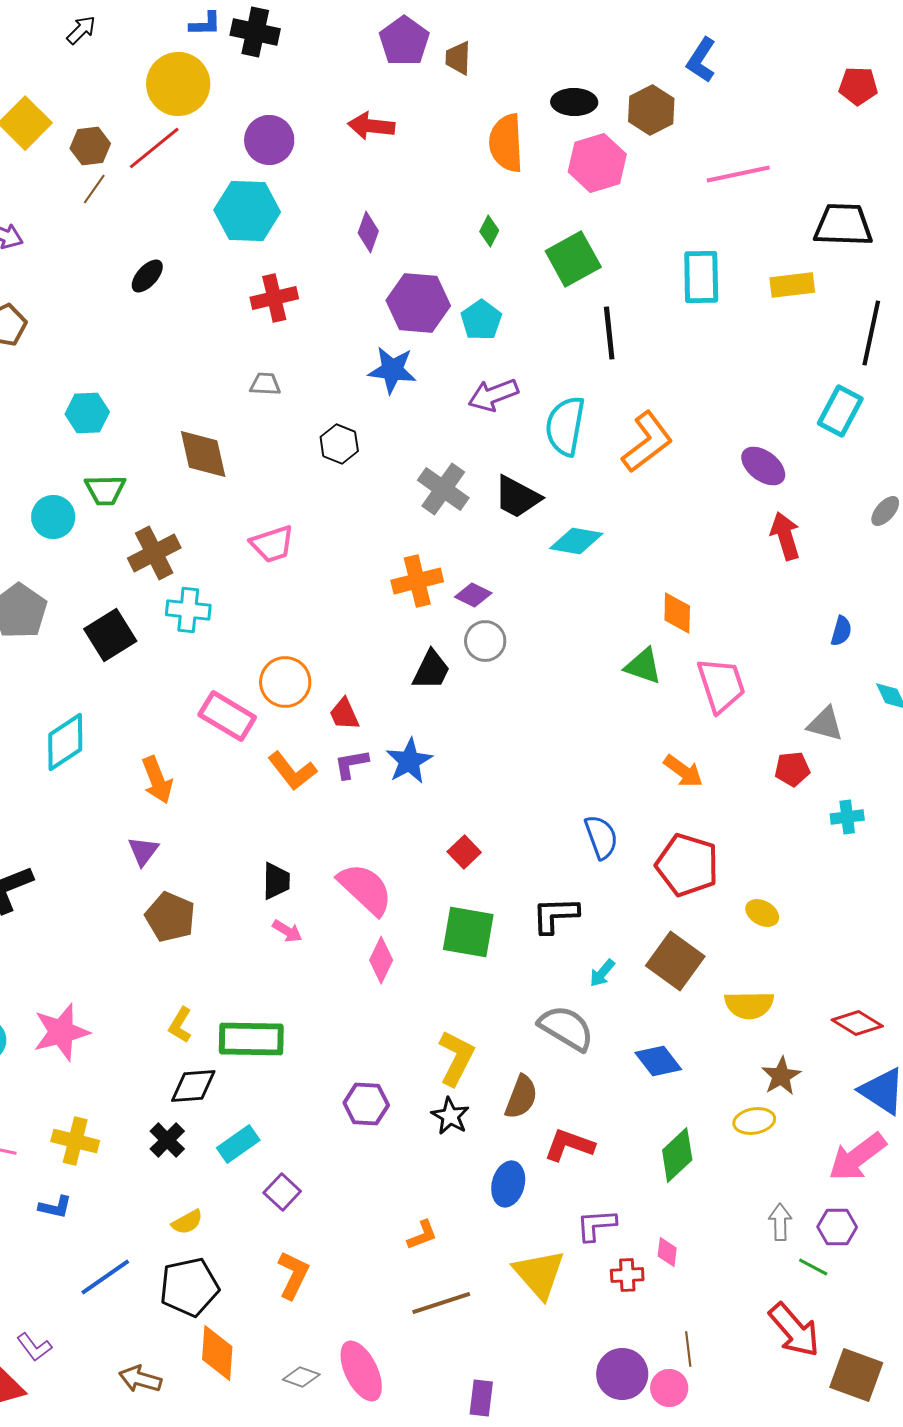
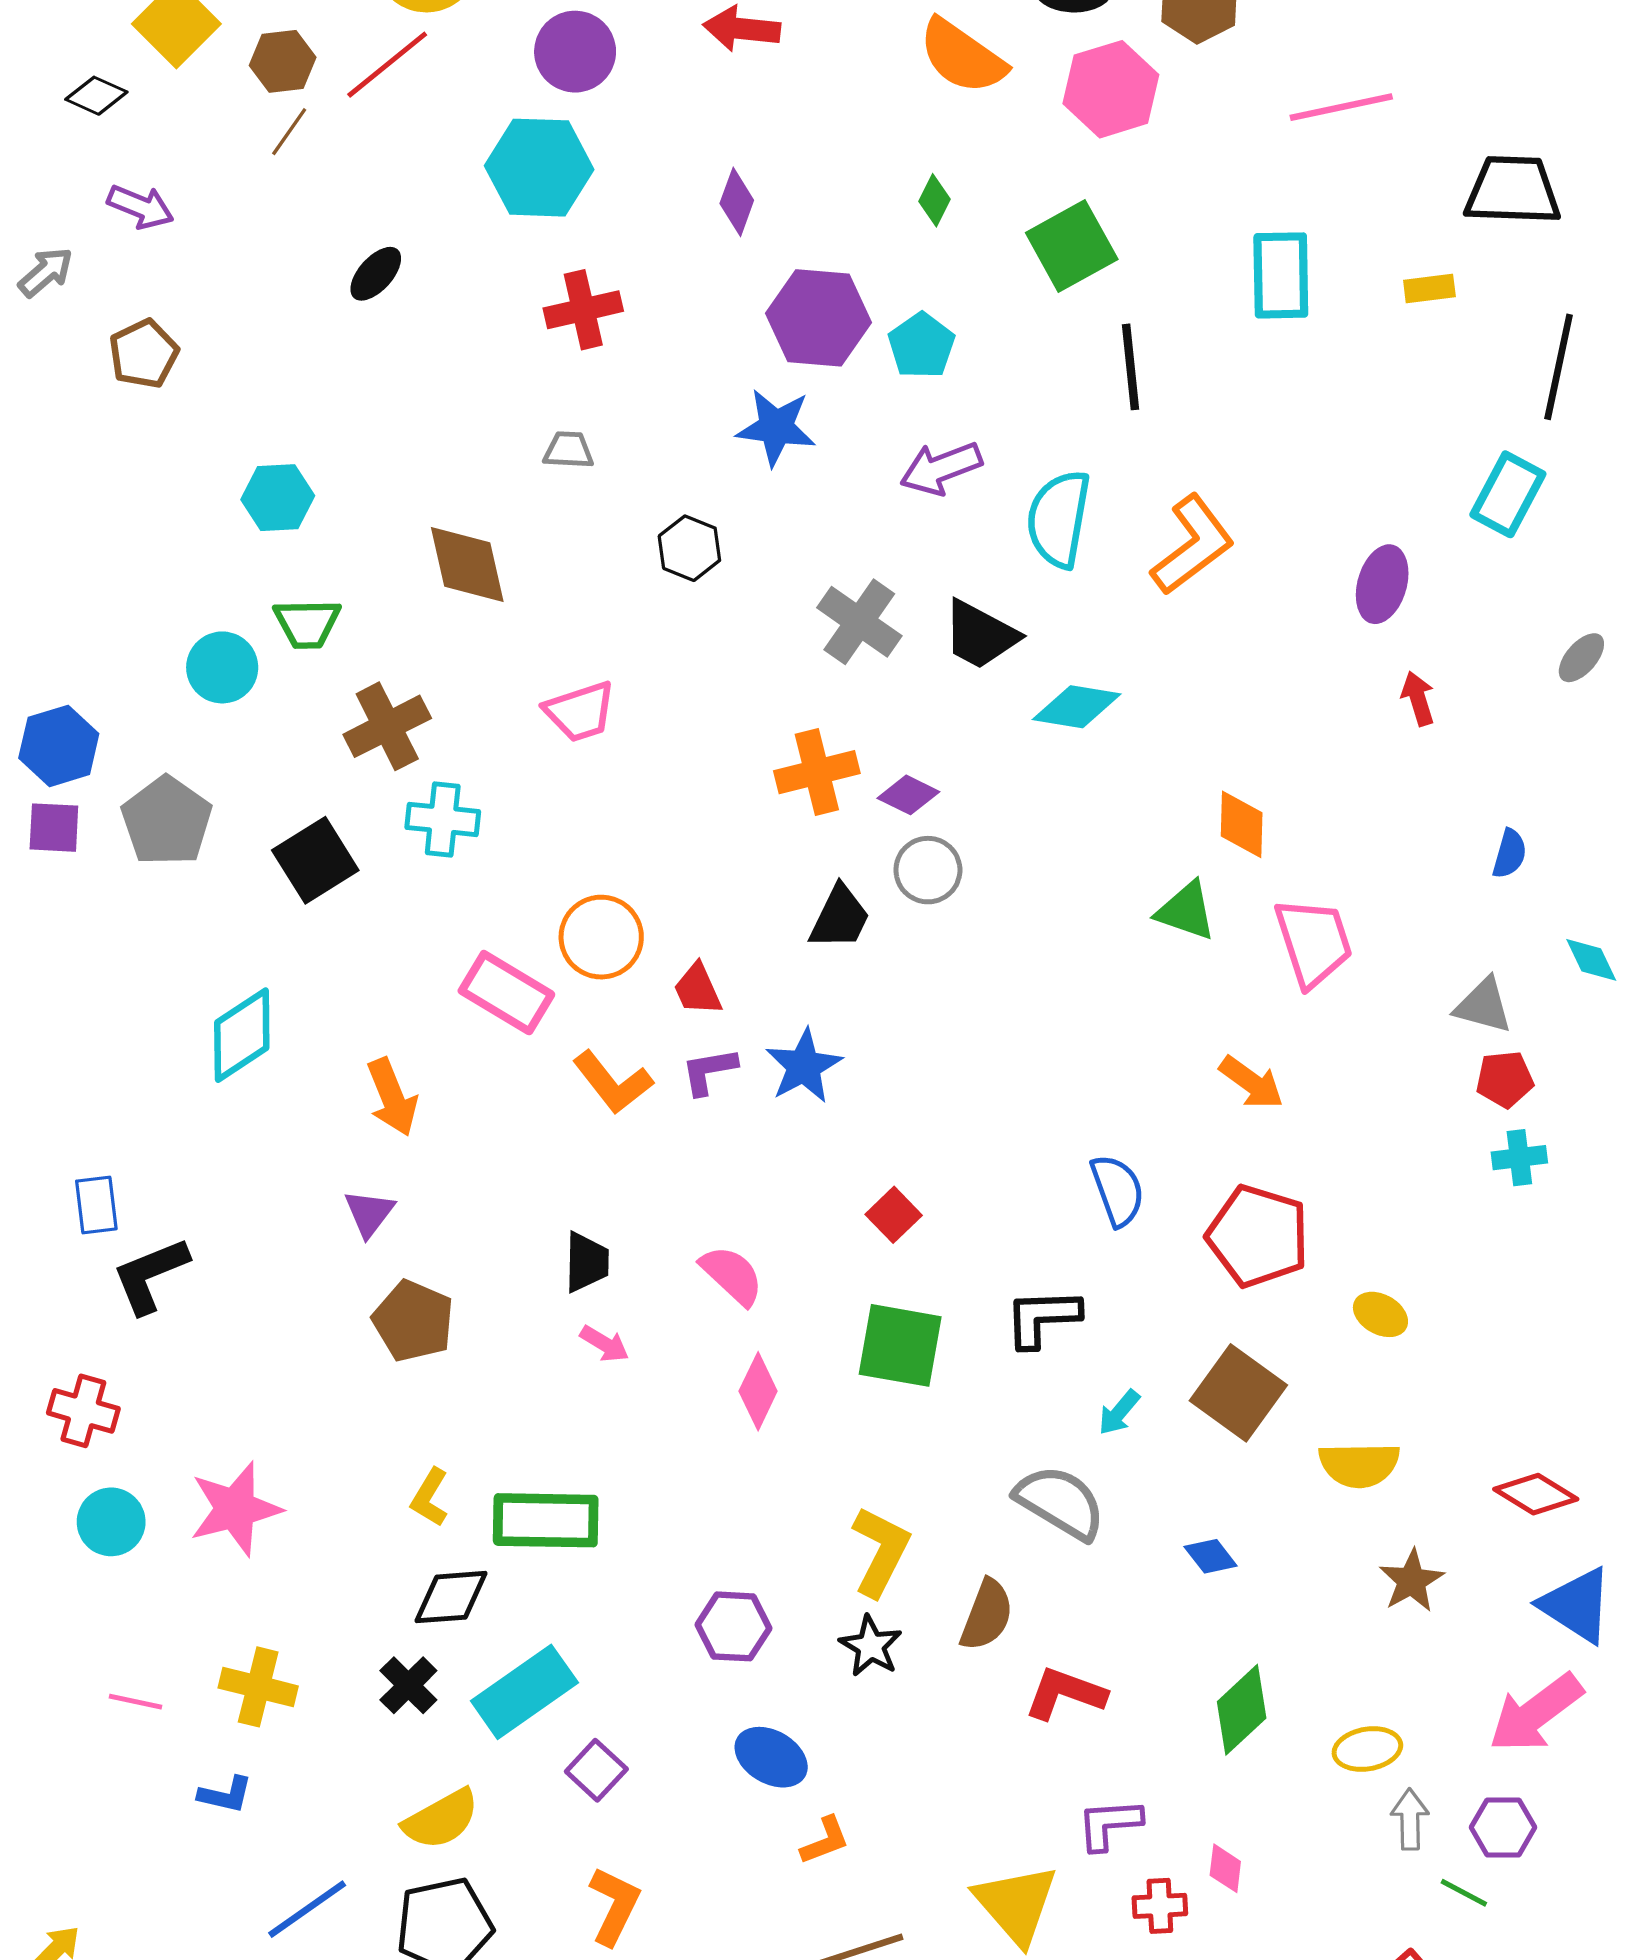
orange semicircle: (506, 143) -> (962, 56), turned -52
yellow rectangle: (792, 285) -> (1429, 288), size x0.7
purple ellipse: (763, 466) -> (1382, 584), turned 69
red arrow: (785, 536) -> (1418, 699), size x0.7
red pentagon: (792, 769) -> (1505, 1079), moved
pink semicircle: (365, 889) -> (732, 1275), size x0.7
blue diamond: (658, 1061) -> (1211, 1556), size x0.7
yellow ellipse: (754, 1121) -> (1367, 1749), moved
cyan rectangle: (238, 1144) -> (524, 1692), size x1.5
blue ellipse: (508, 1184) -> (771, 1757), moved, turned -75
yellow semicircle: (187, 1222) -> (441, 1819), size x1.5

